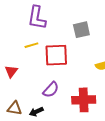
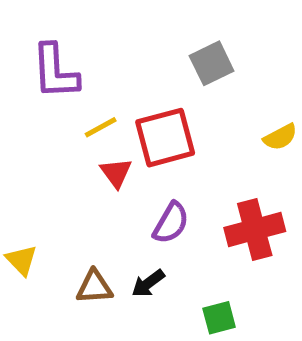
purple L-shape: (37, 18) -> (55, 71), moved
red triangle: (11, 71) -> (116, 173), moved

